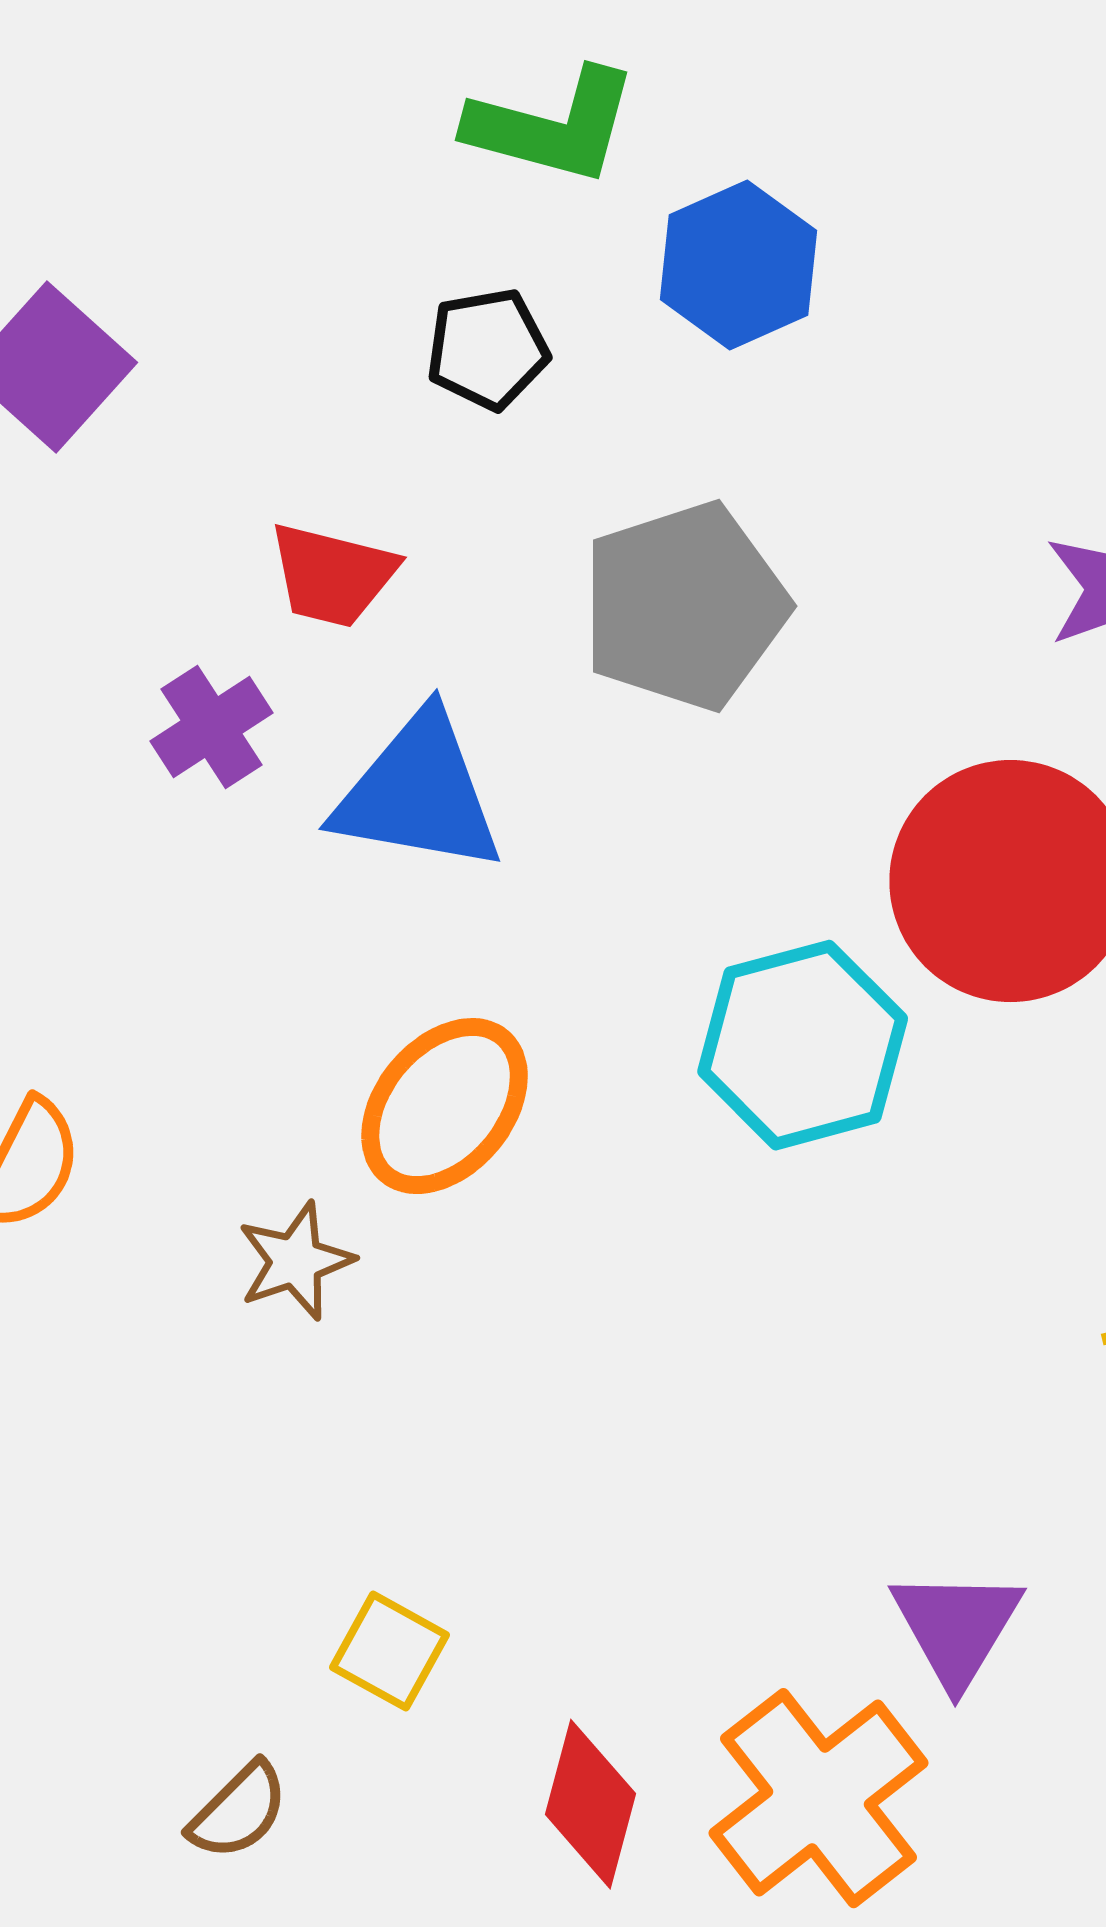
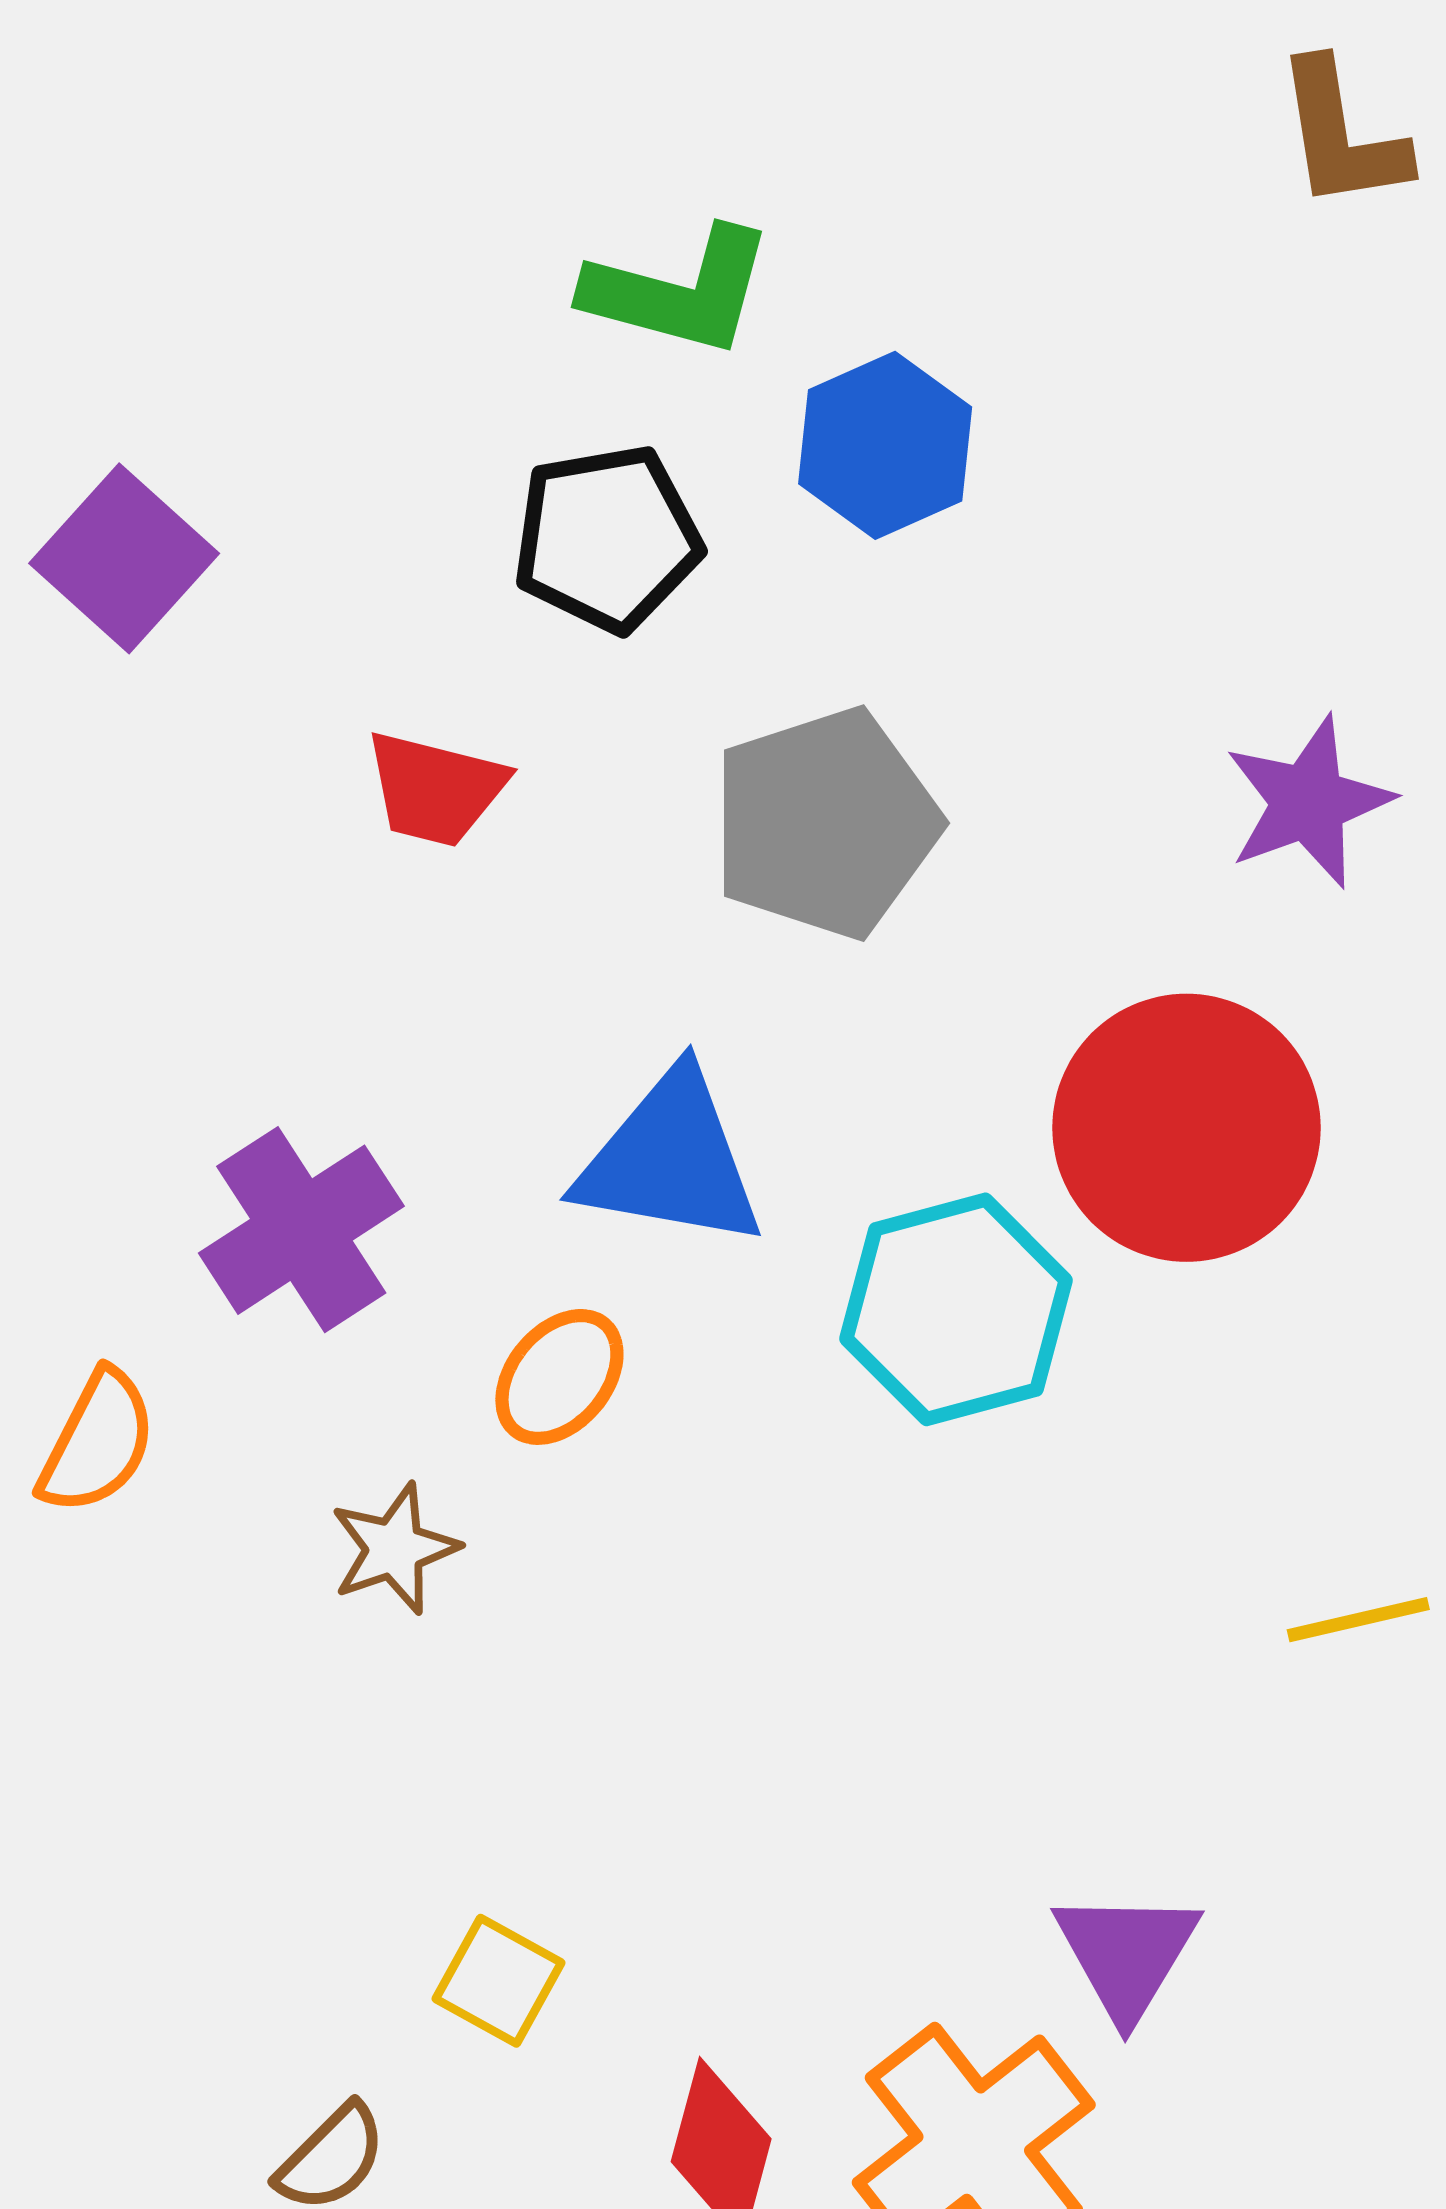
black pentagon: (488, 349) -> (607, 538), size x1.4
purple cross: (212, 727) -> (301, 1230), moved, size x1.5
blue triangle: (419, 793) -> (670, 1160), moved
orange ellipse: (445, 1106) -> (559, 1377), size x0.7

